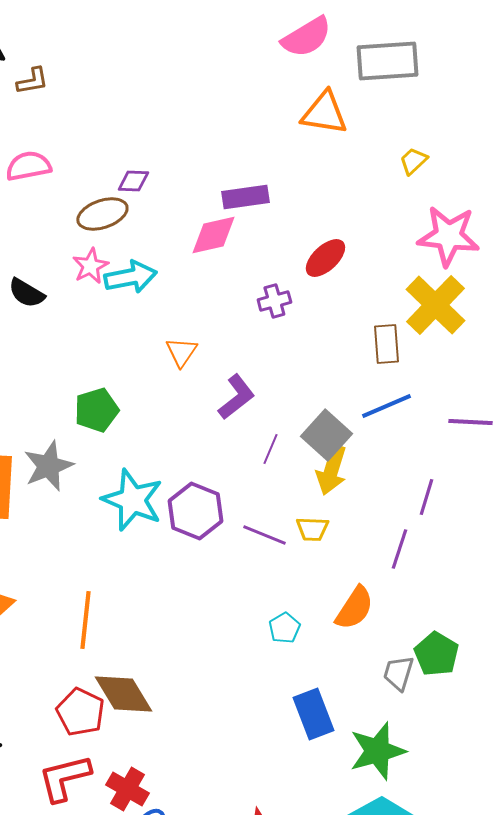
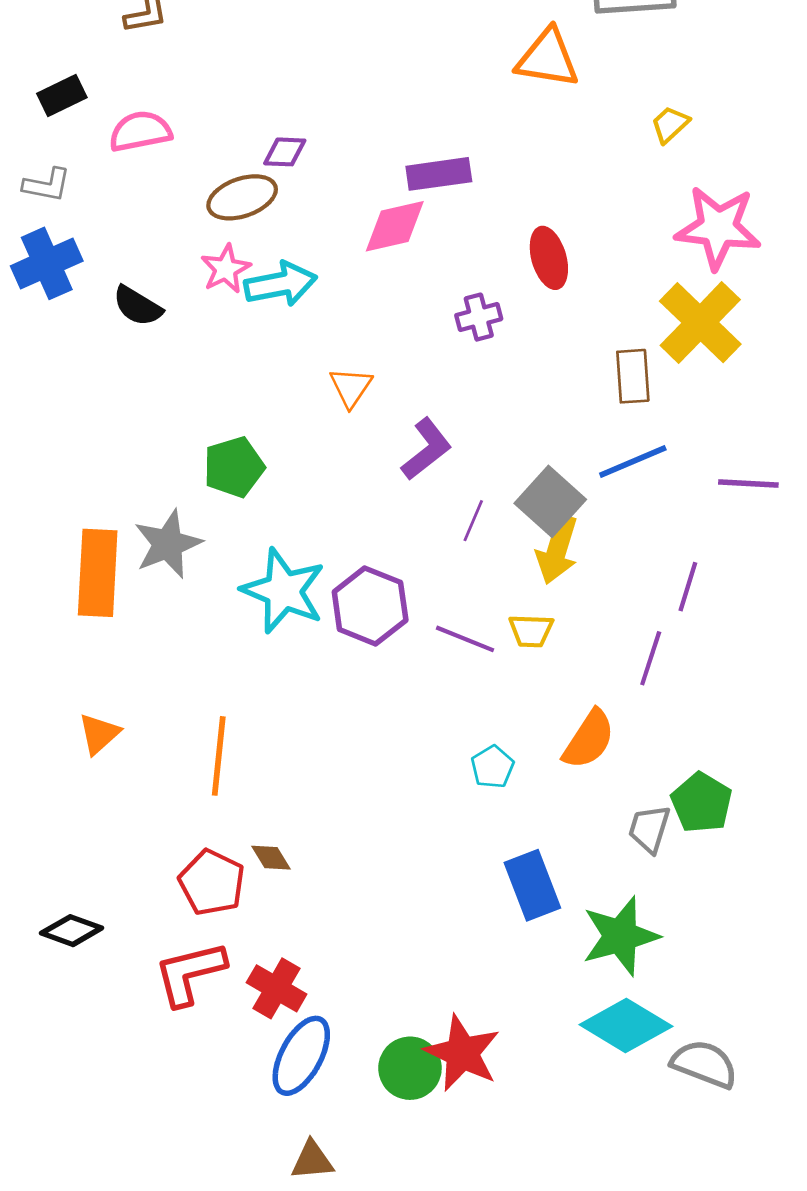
red ellipse: (325, 258) -> (549, 258), turned -63
brown diamond: (123, 694) -> (271, 858), size x0.5

